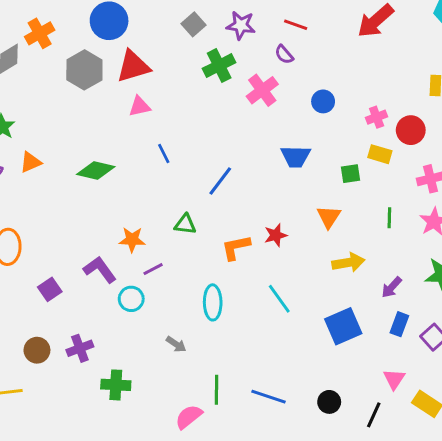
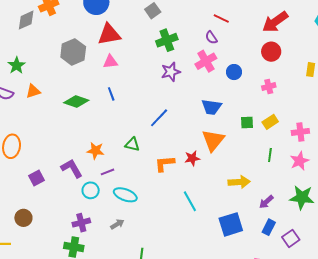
purple star: (241, 25) -> (171, 72), moved, turned -30
gray hexagon: (84, 70) -> (73, 52), moved
pink cross: (262, 90) -> (206, 61), moved
red circle: (411, 130) -> (271, 52), moved
blue line: (164, 153) -> (111, 94), moved
yellow rectangle: (380, 154) -> (270, 122), moved, turned -56
orange triangle: (329, 217) -> (213, 140), moved, size x1.4
cyan ellipse: (213, 302) -> (125, 195), moved, turned -75
gray arrow: (176, 344) -> (117, 224), turned -72
purple cross: (80, 348) -> (81, 223), moved

